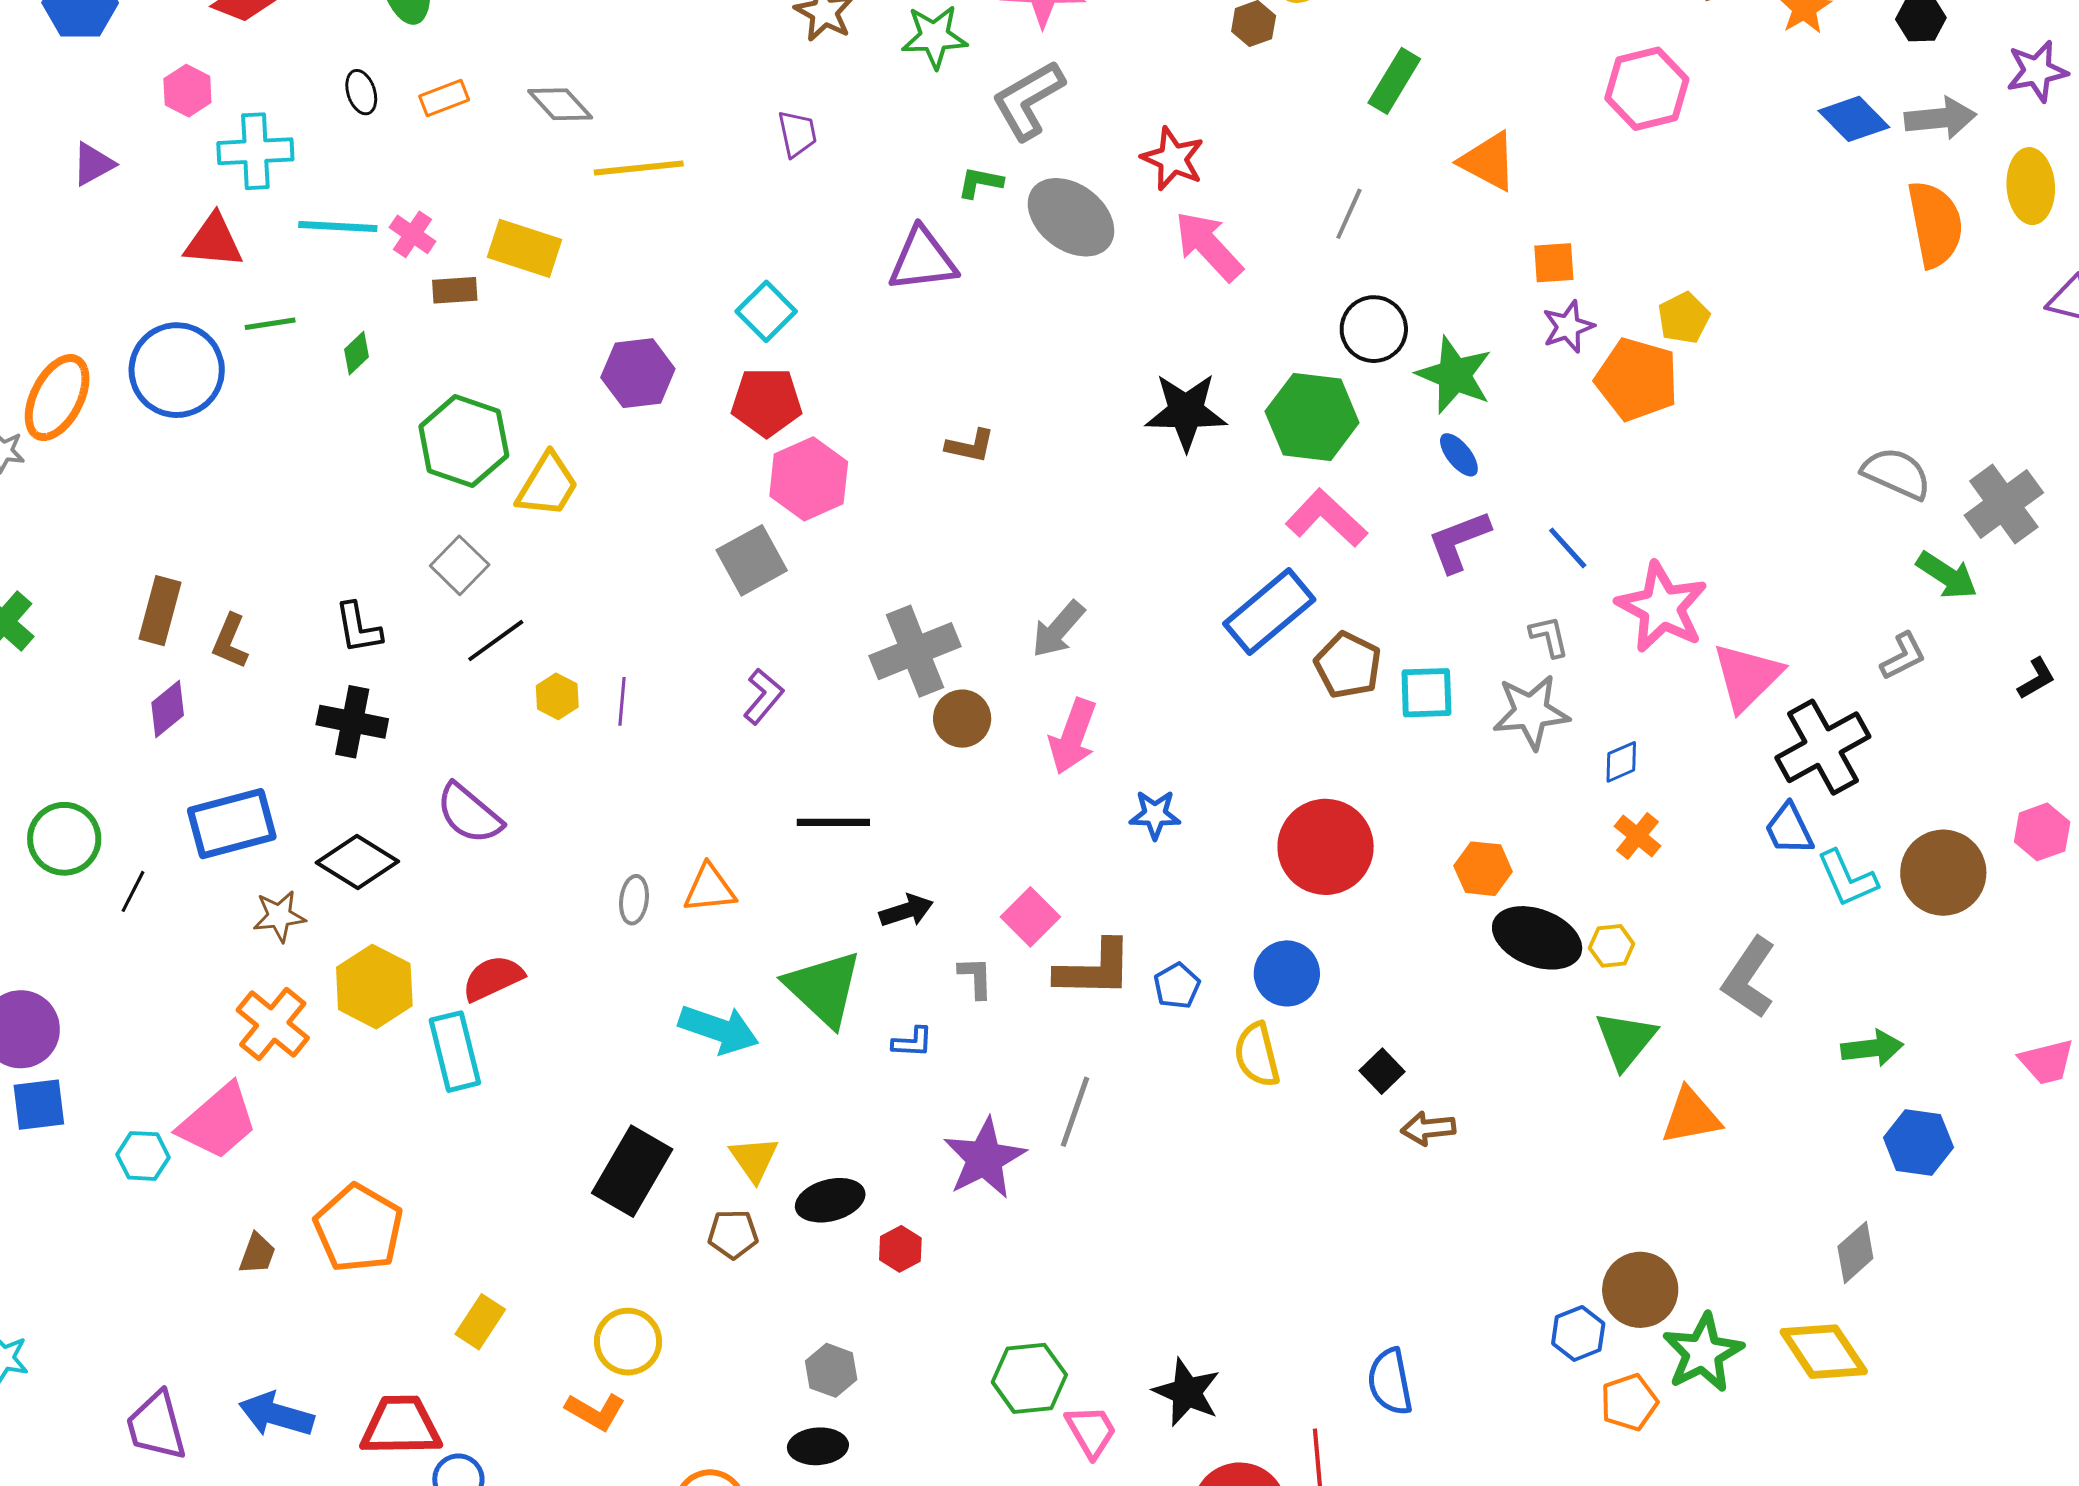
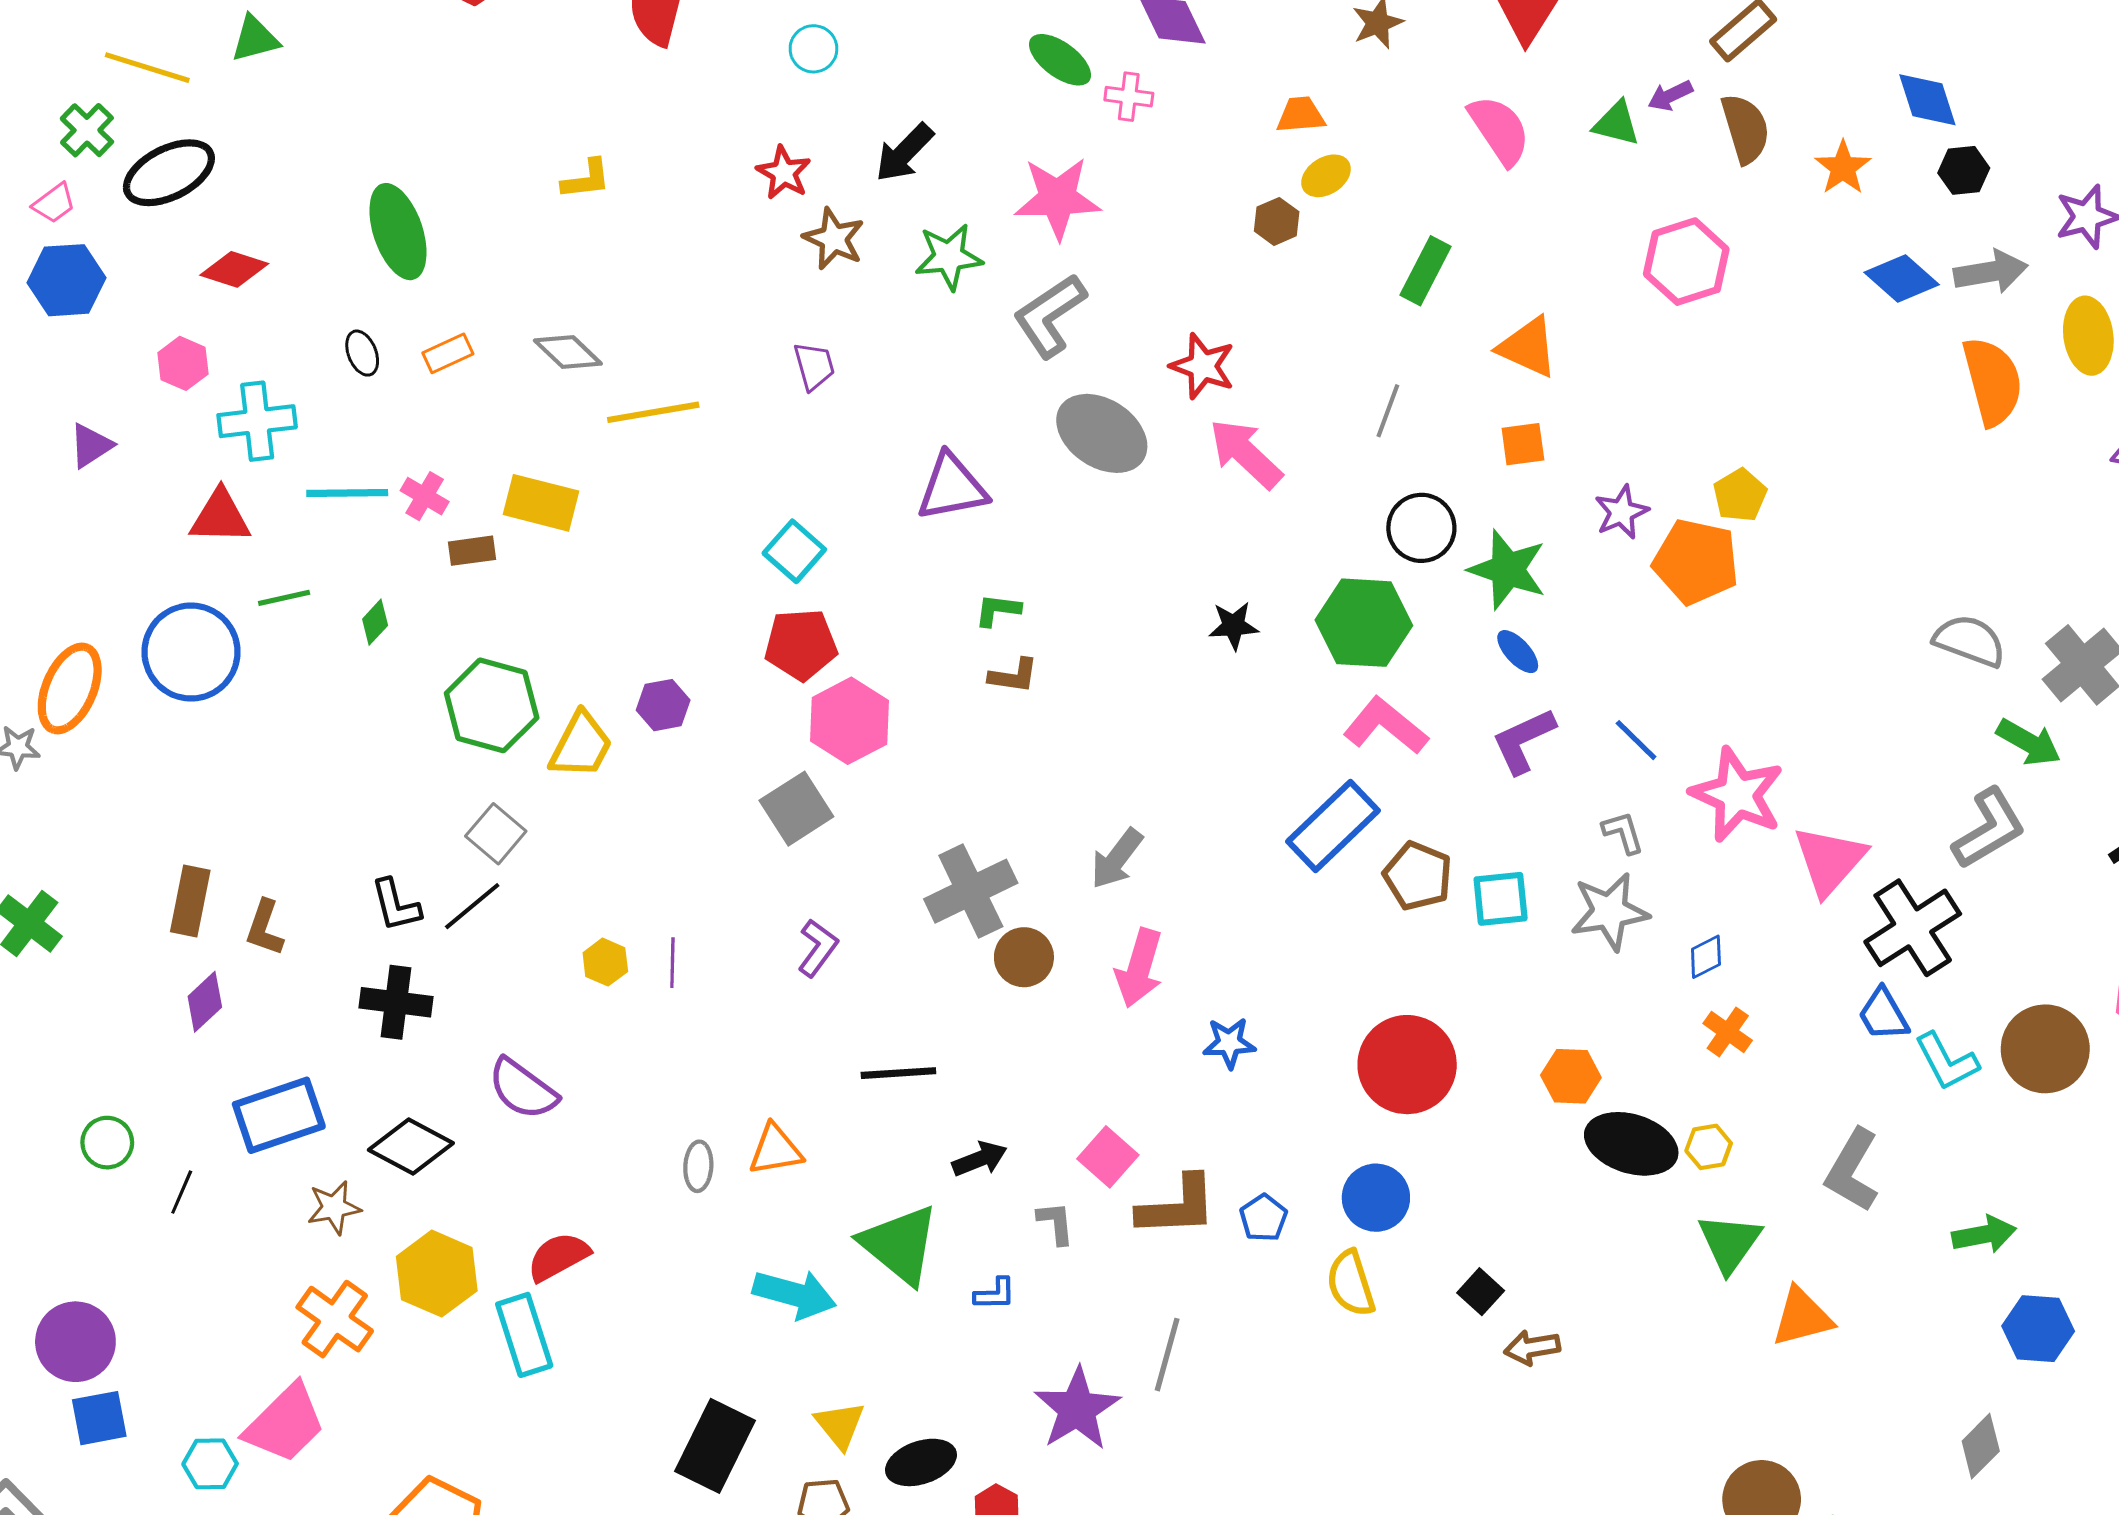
green L-shape: (980, 182) -> (998, 610), moved
orange square: (1554, 263) -> (1523, 444), moved
purple hexagon: (638, 373) -> (663, 705), moved, size x0.7
black star: (1186, 412) -> (1234, 626), size x0.6
black line: (496, 641) -> (472, 906), moved
gray L-shape: (1903, 656) -> (1989, 829), size x1.6
green circle: (64, 839) -> (107, 1143), size x0.7

